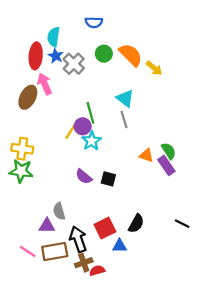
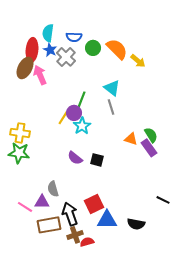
blue semicircle: (94, 22) -> (74, 37), moved
brown ellipse: (28, 97) -> (25, 68), moved
green line: (90, 113) -> (81, 101), turned 36
black semicircle: (136, 224) -> (136, 224), moved, turned 72
blue triangle: (120, 246) -> (107, 220), size x1.5
pink line: (28, 252) -> (25, 207), moved

